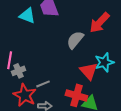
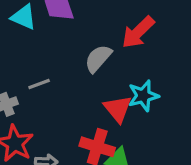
gray line: (43, 84) -> (39, 84), moved

